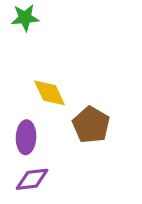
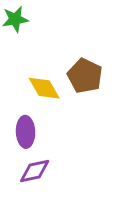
brown pentagon: (91, 125) -> (85, 76), moved

